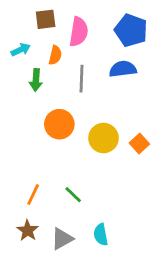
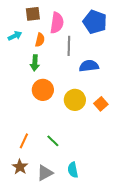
blue semicircle: (123, 69) -> (89, 66), moved
gray line: (81, 79) -> (69, 46), moved
green arrow: (36, 80) -> (35, 63), moved

